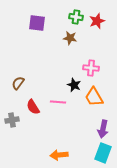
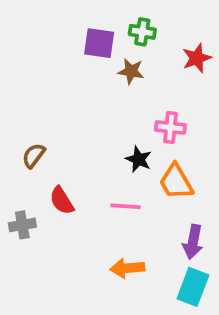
red star: (97, 21) -> (197, 58), moved
purple square: (37, 23) -> (99, 43), moved
pink line: (58, 102) -> (125, 206), moved
orange arrow: (59, 155) -> (127, 268), moved

